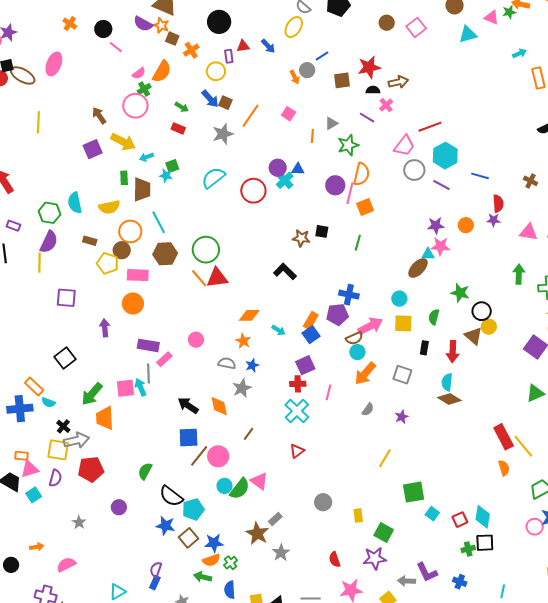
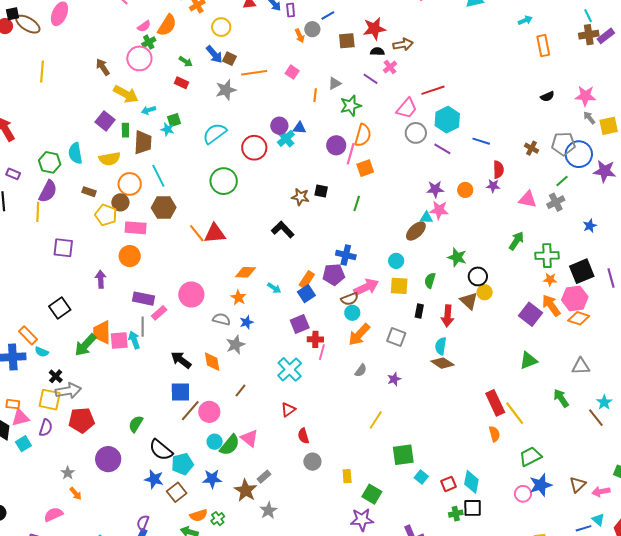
purple rectangle: (229, 56) -> (291, 10), moved
orange line: (251, 116) -> (254, 73), turned 45
purple square: (93, 149) -> (105, 121), moved, turned -30
green circle: (206, 250) -> (224, 181), moved
green arrow: (519, 274) -> (516, 241), turned 30
pink circle: (196, 340) -> (191, 295), size x1.6
red cross: (298, 384) -> (315, 339), moved
orange trapezoid: (105, 418) -> (102, 332), moved
purple circle: (119, 507) -> (108, 459), size x1.6
blue star: (214, 543) -> (212, 479), moved
orange arrow: (37, 547) -> (76, 494), moved, turned 56
red semicircle: (335, 559) -> (303, 436), moved

